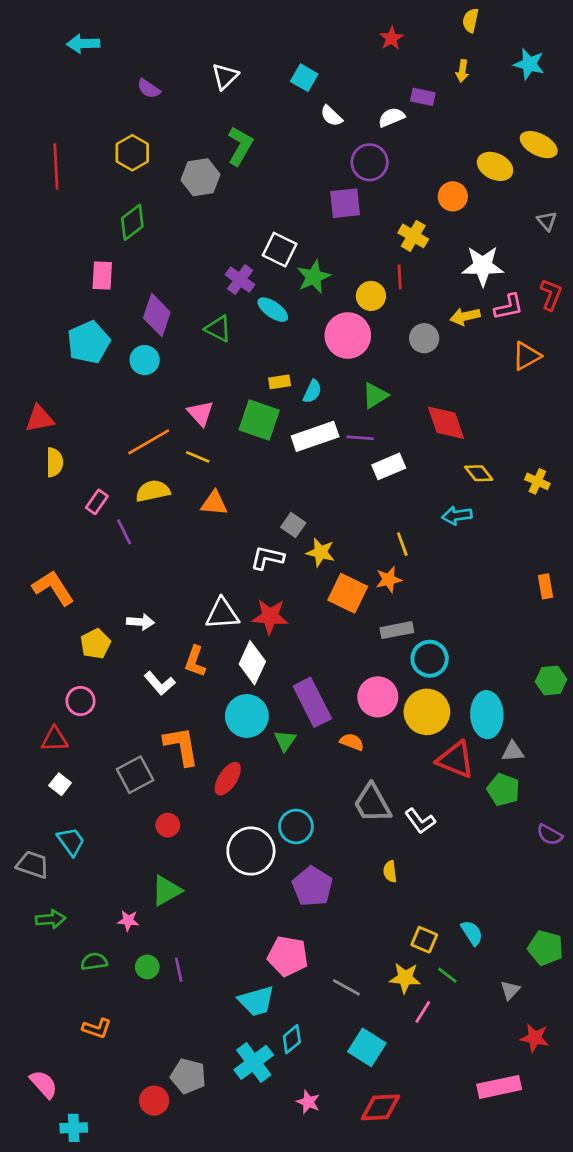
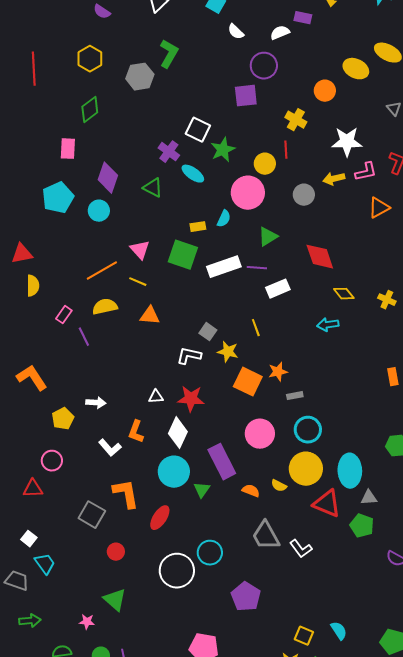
cyan semicircle: (312, 391) -> (224, 219), moved
yellow line: (402, 544) -> (256, 328), moved
white triangle: (222, 614) -> (156, 397), size x0.6
gray rectangle: (397, 630) -> (295, 396), moved, size x0.7
pink circle: (378, 697) -> (260, 434), moved
gray square: (135, 775) -> (92, 515), turned -32
white square: (60, 784) -> (29, 539), moved
yellow semicircle: (390, 871) -> (279, 486), moved, turned -56
purple pentagon: (312, 886) -> (246, 597), moved
green triangle: (166, 891) -> (115, 600), turned -50

